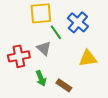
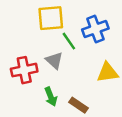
blue cross: (78, 22) -> (95, 29), turned 30

